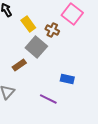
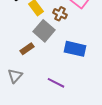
blue rectangle: (67, 79) -> (75, 49), moved, size x1.5

